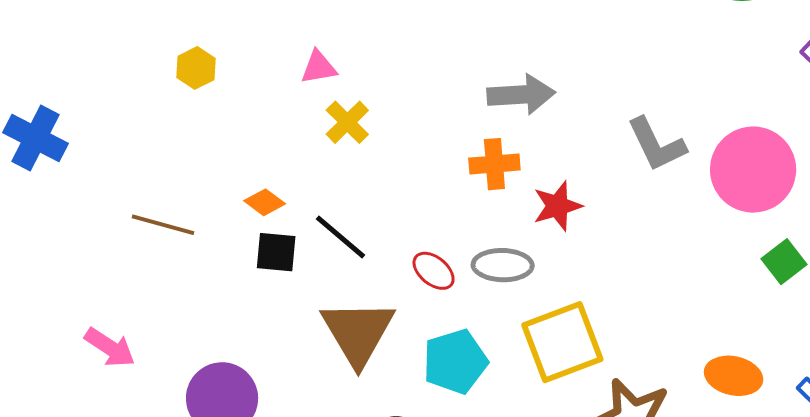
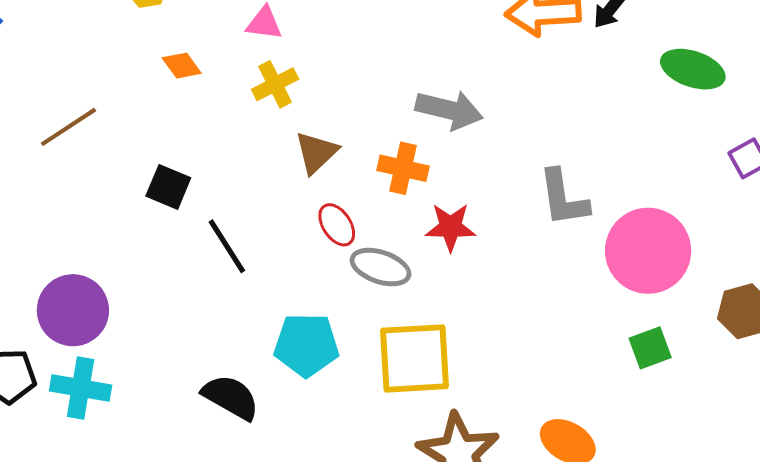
orange diamond: (265, 202) -> (182, 66), moved
brown line: (163, 225) -> (68, 127), turned -66
black line: (341, 237) -> (227, 246), moved
red ellipse: (434, 271) -> (337, 225), moved
brown triangle: (358, 332) -> (316, 152), moved, size x0.6

